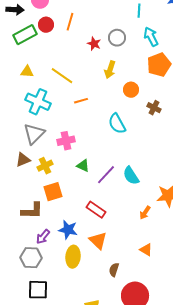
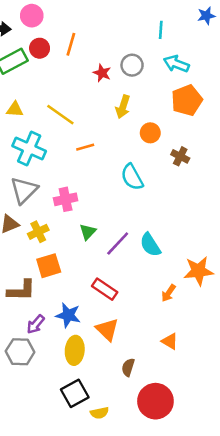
cyan arrow: (151, 37) -> (176, 64), turned -42
green triangle: (83, 166) -> (88, 232), turned 48
black square: (38, 290) -> (75, 393), moved, turned -30

